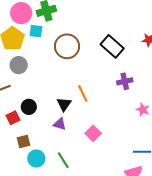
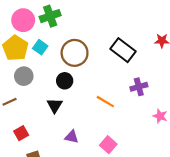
cyan square: (36, 31) -> (40, 47), moved, turned 32
orange line: (83, 94) -> (105, 102), moved, turned -30
black triangle: (64, 104) -> (55, 105), moved
black circle: (29, 107) -> (65, 81), moved

